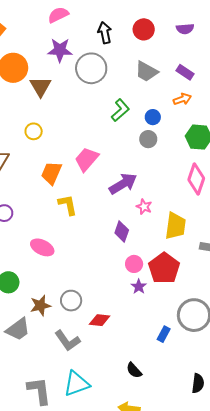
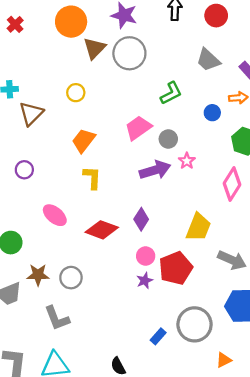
gray circle: (91, 68) -> (129, 53), moved
blue circle: (153, 117) -> (212, 113), moved
gray circle: (148, 139) -> (168, 139), moved
pink trapezoid: (87, 159) -> (138, 128), moved
pink star: (144, 207) -> (187, 161), moved
red diamond: (100, 320) -> (102, 230), moved, size x1.4

